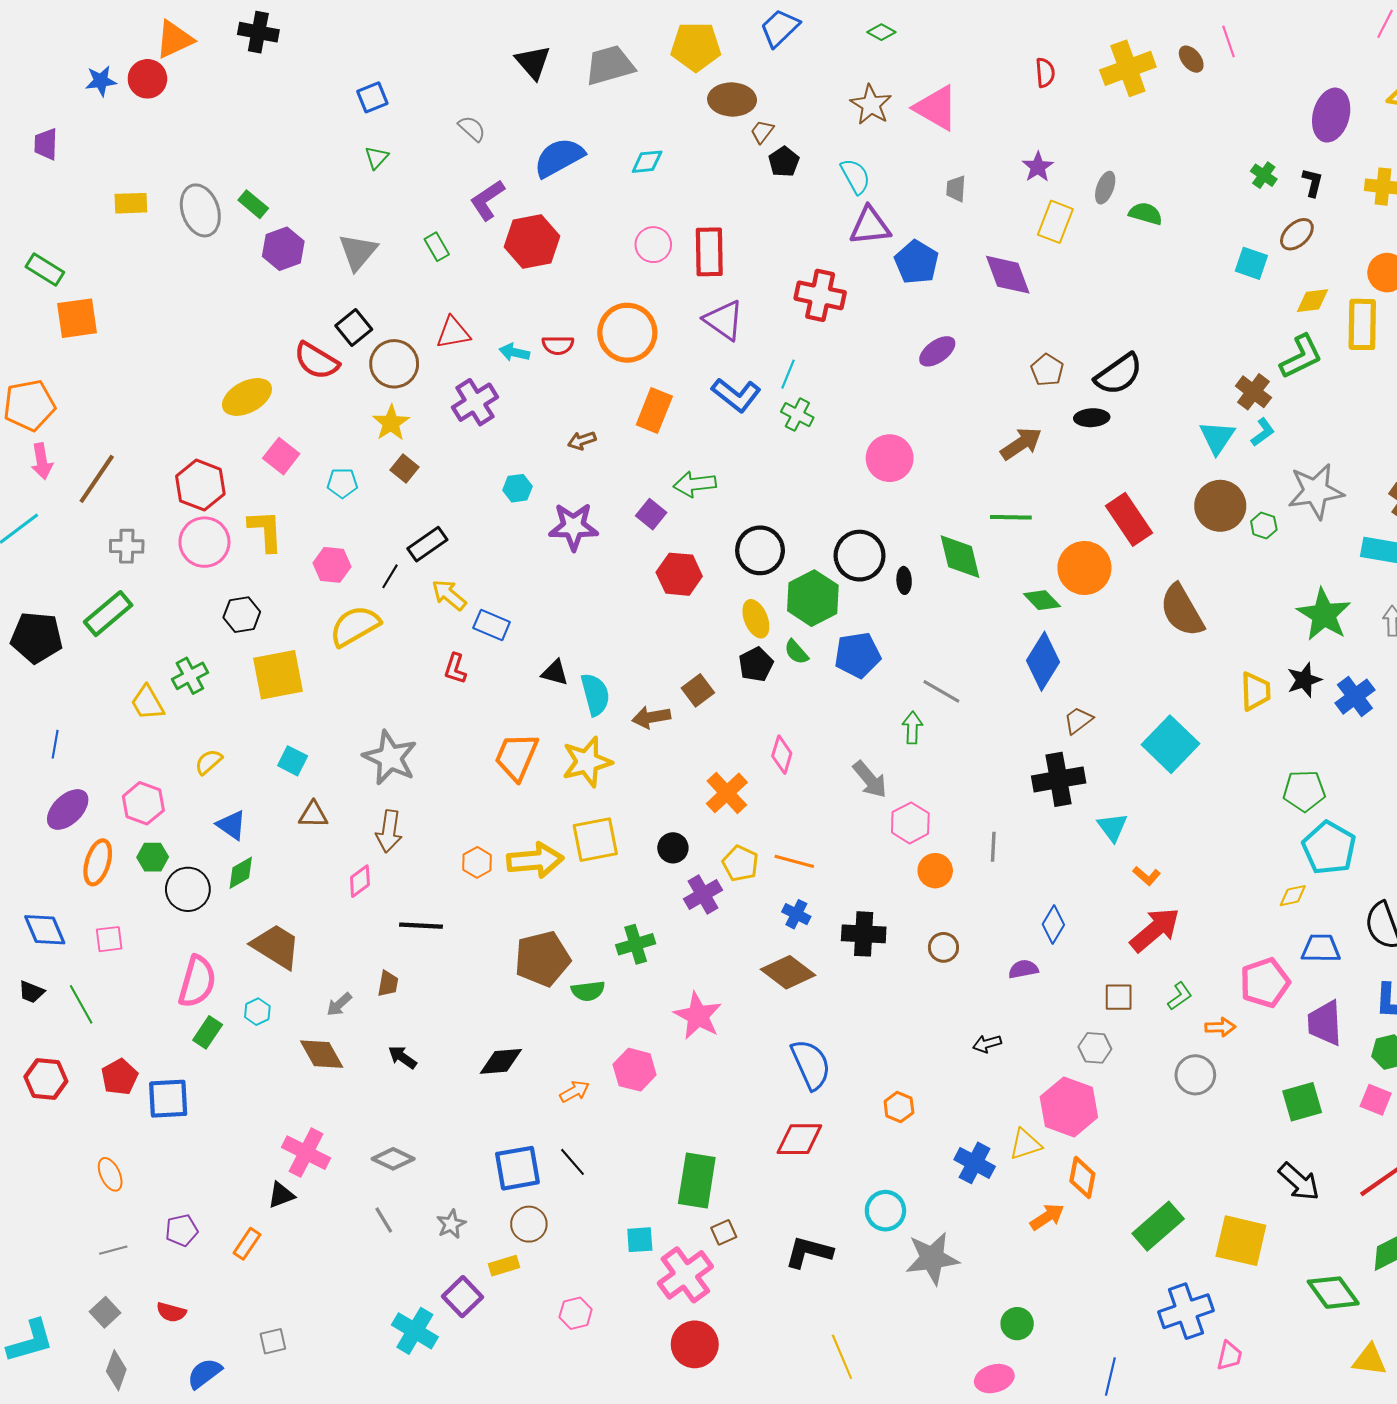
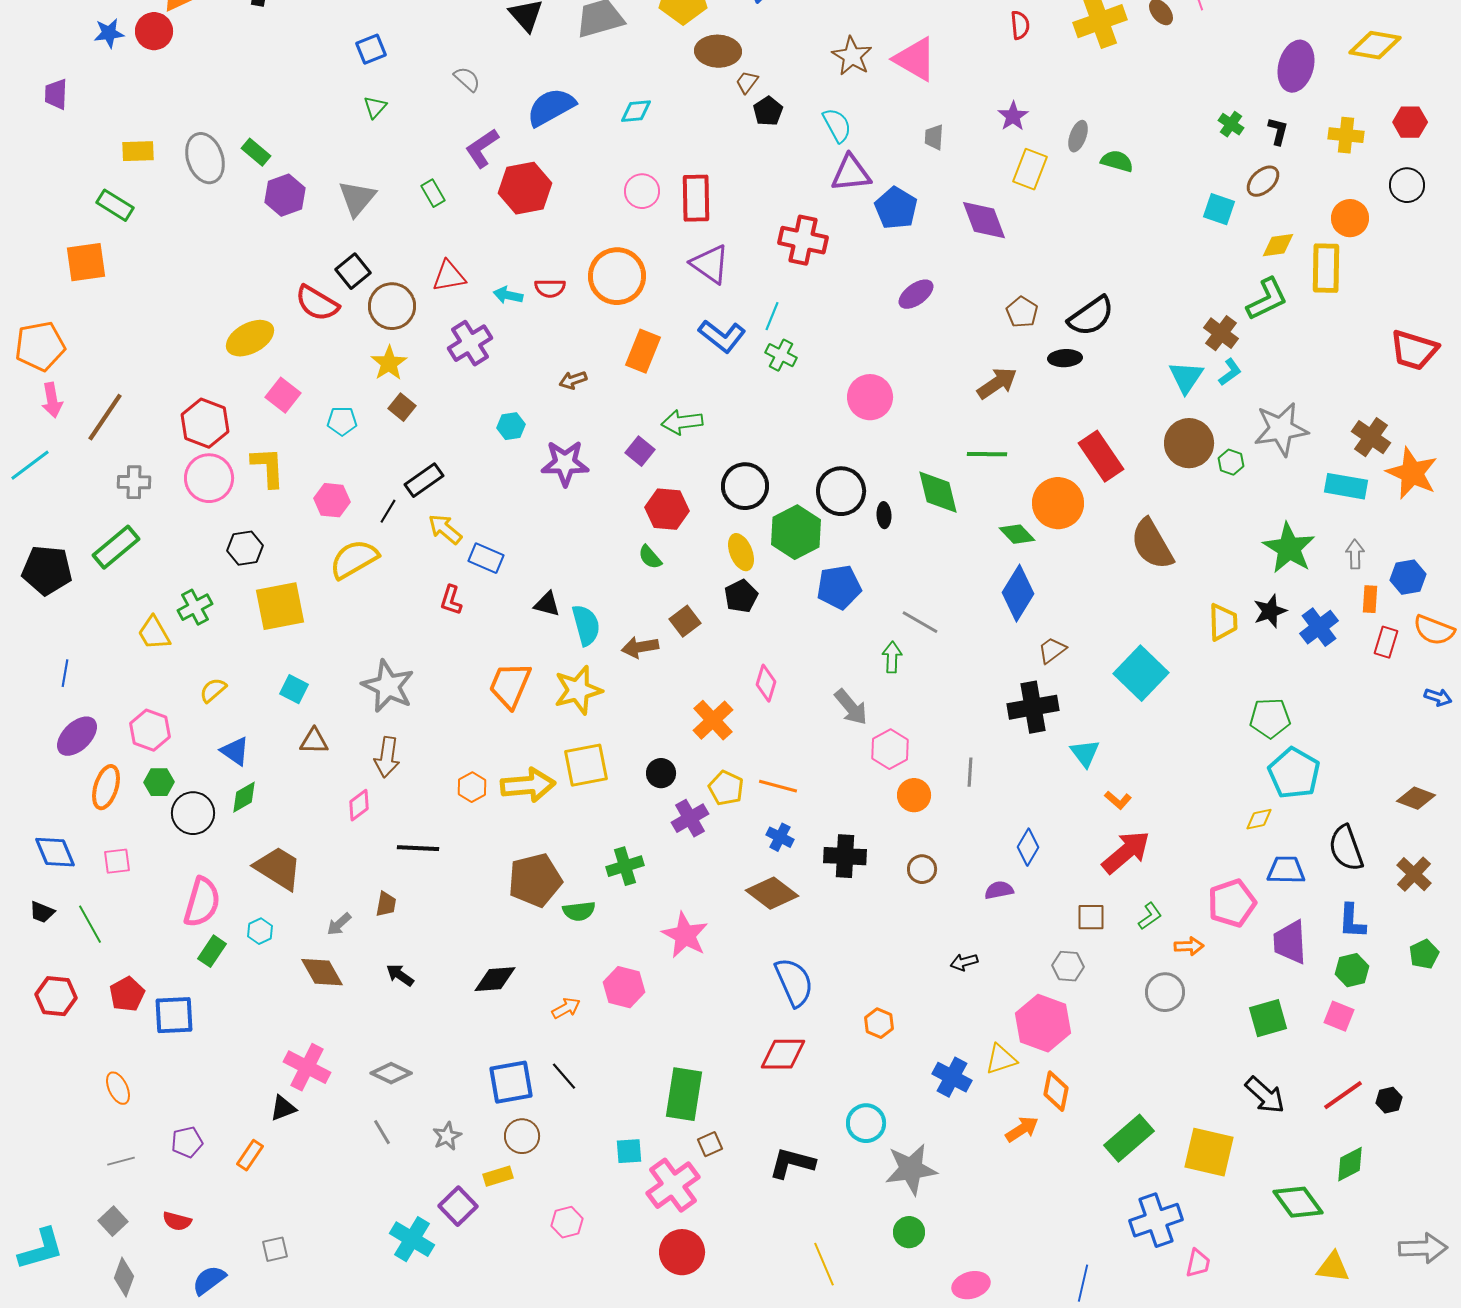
green rectangle: (45, 269) -> (115, 205), moved
green semicircle: (796, 652) -> (650, 557), moved
green circle: (1017, 1324) -> (909, 1232), moved

